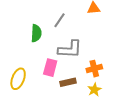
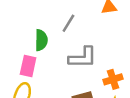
pink rectangle: (50, 68) -> (28, 66), moved

